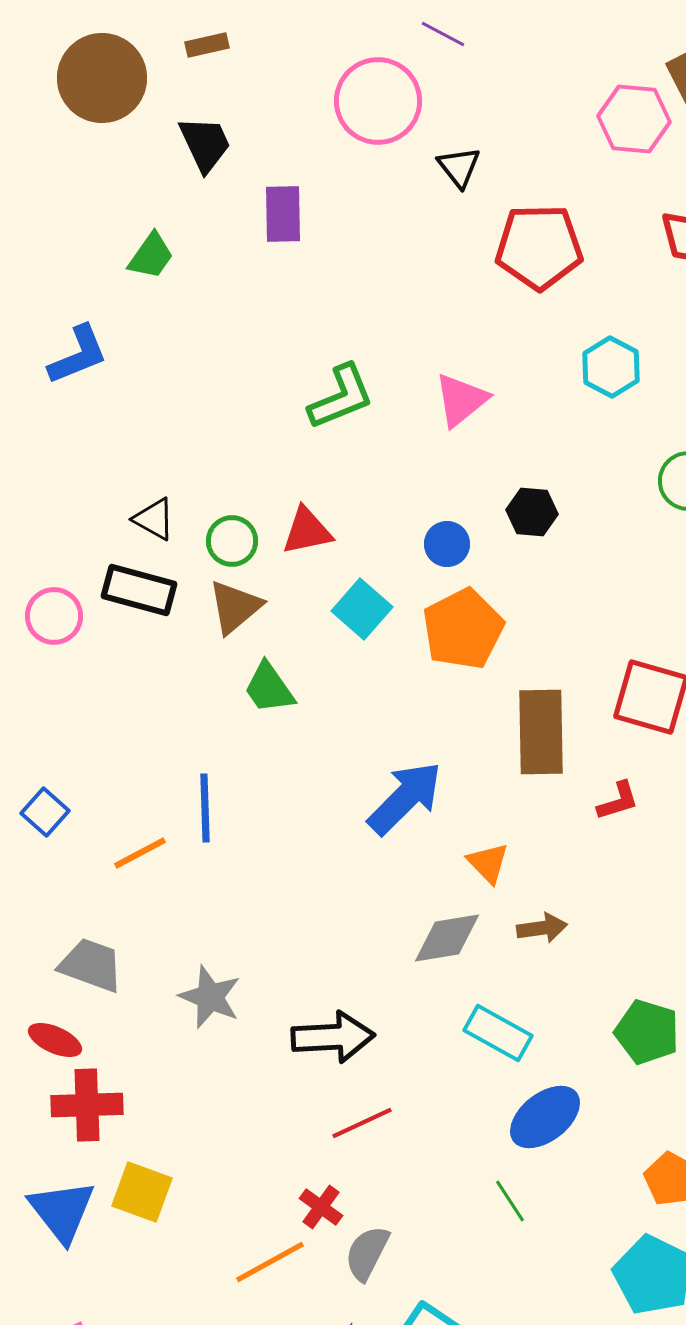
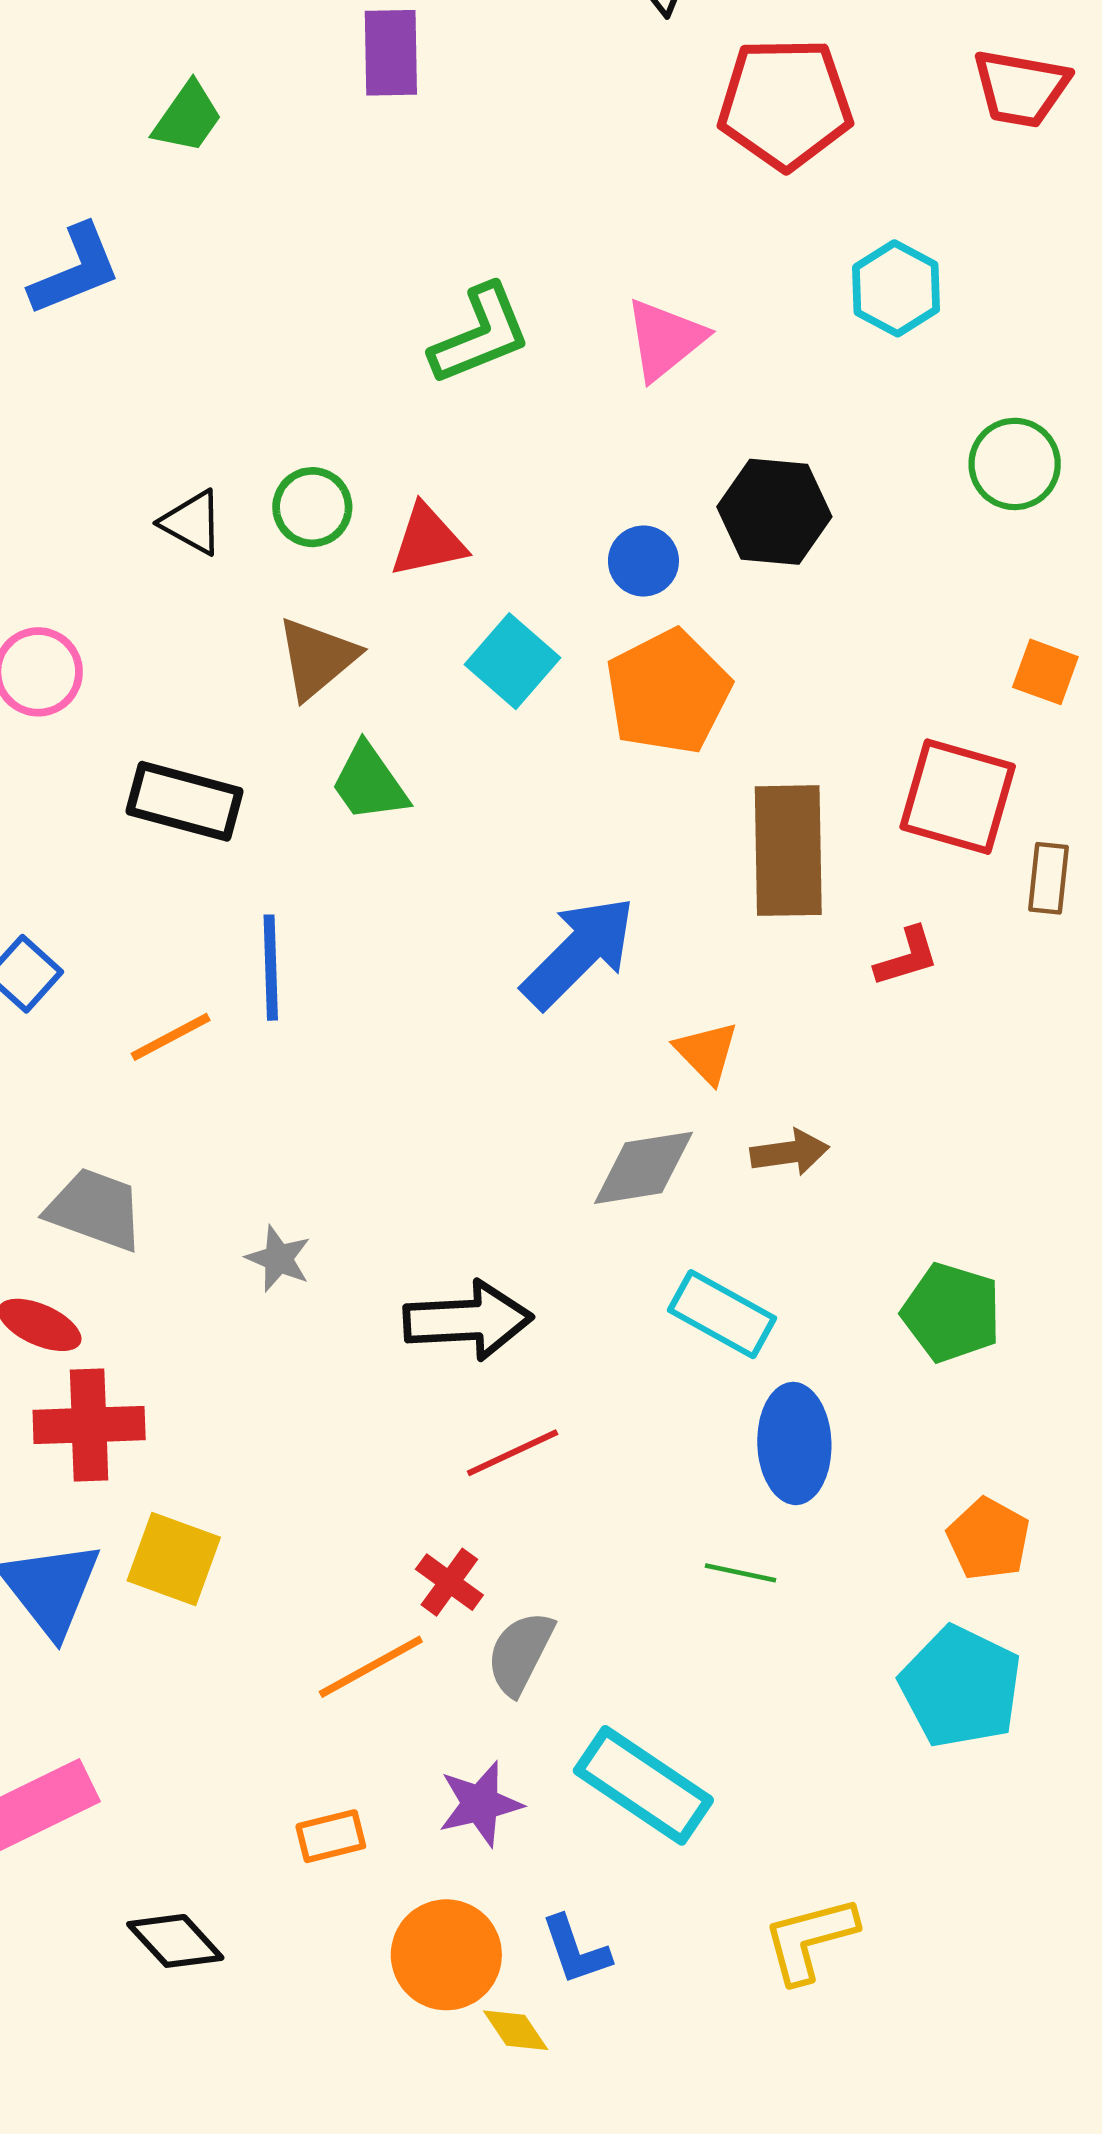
black hexagon: (532, 512) -> (774, 512), size x1.4
green circle: (232, 541) -> (312, 507), moved
black rectangle: (139, 590) -> (185, 801), moved
gray star: (210, 997) -> (278, 1259), size x0.7
blue ellipse: (545, 1117) -> (794, 1443), turned -54
green line: (510, 1201) -> (740, 1573), turned -45

